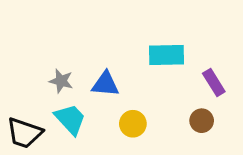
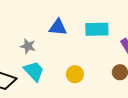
blue triangle: (105, 84) -> (58, 27), moved

